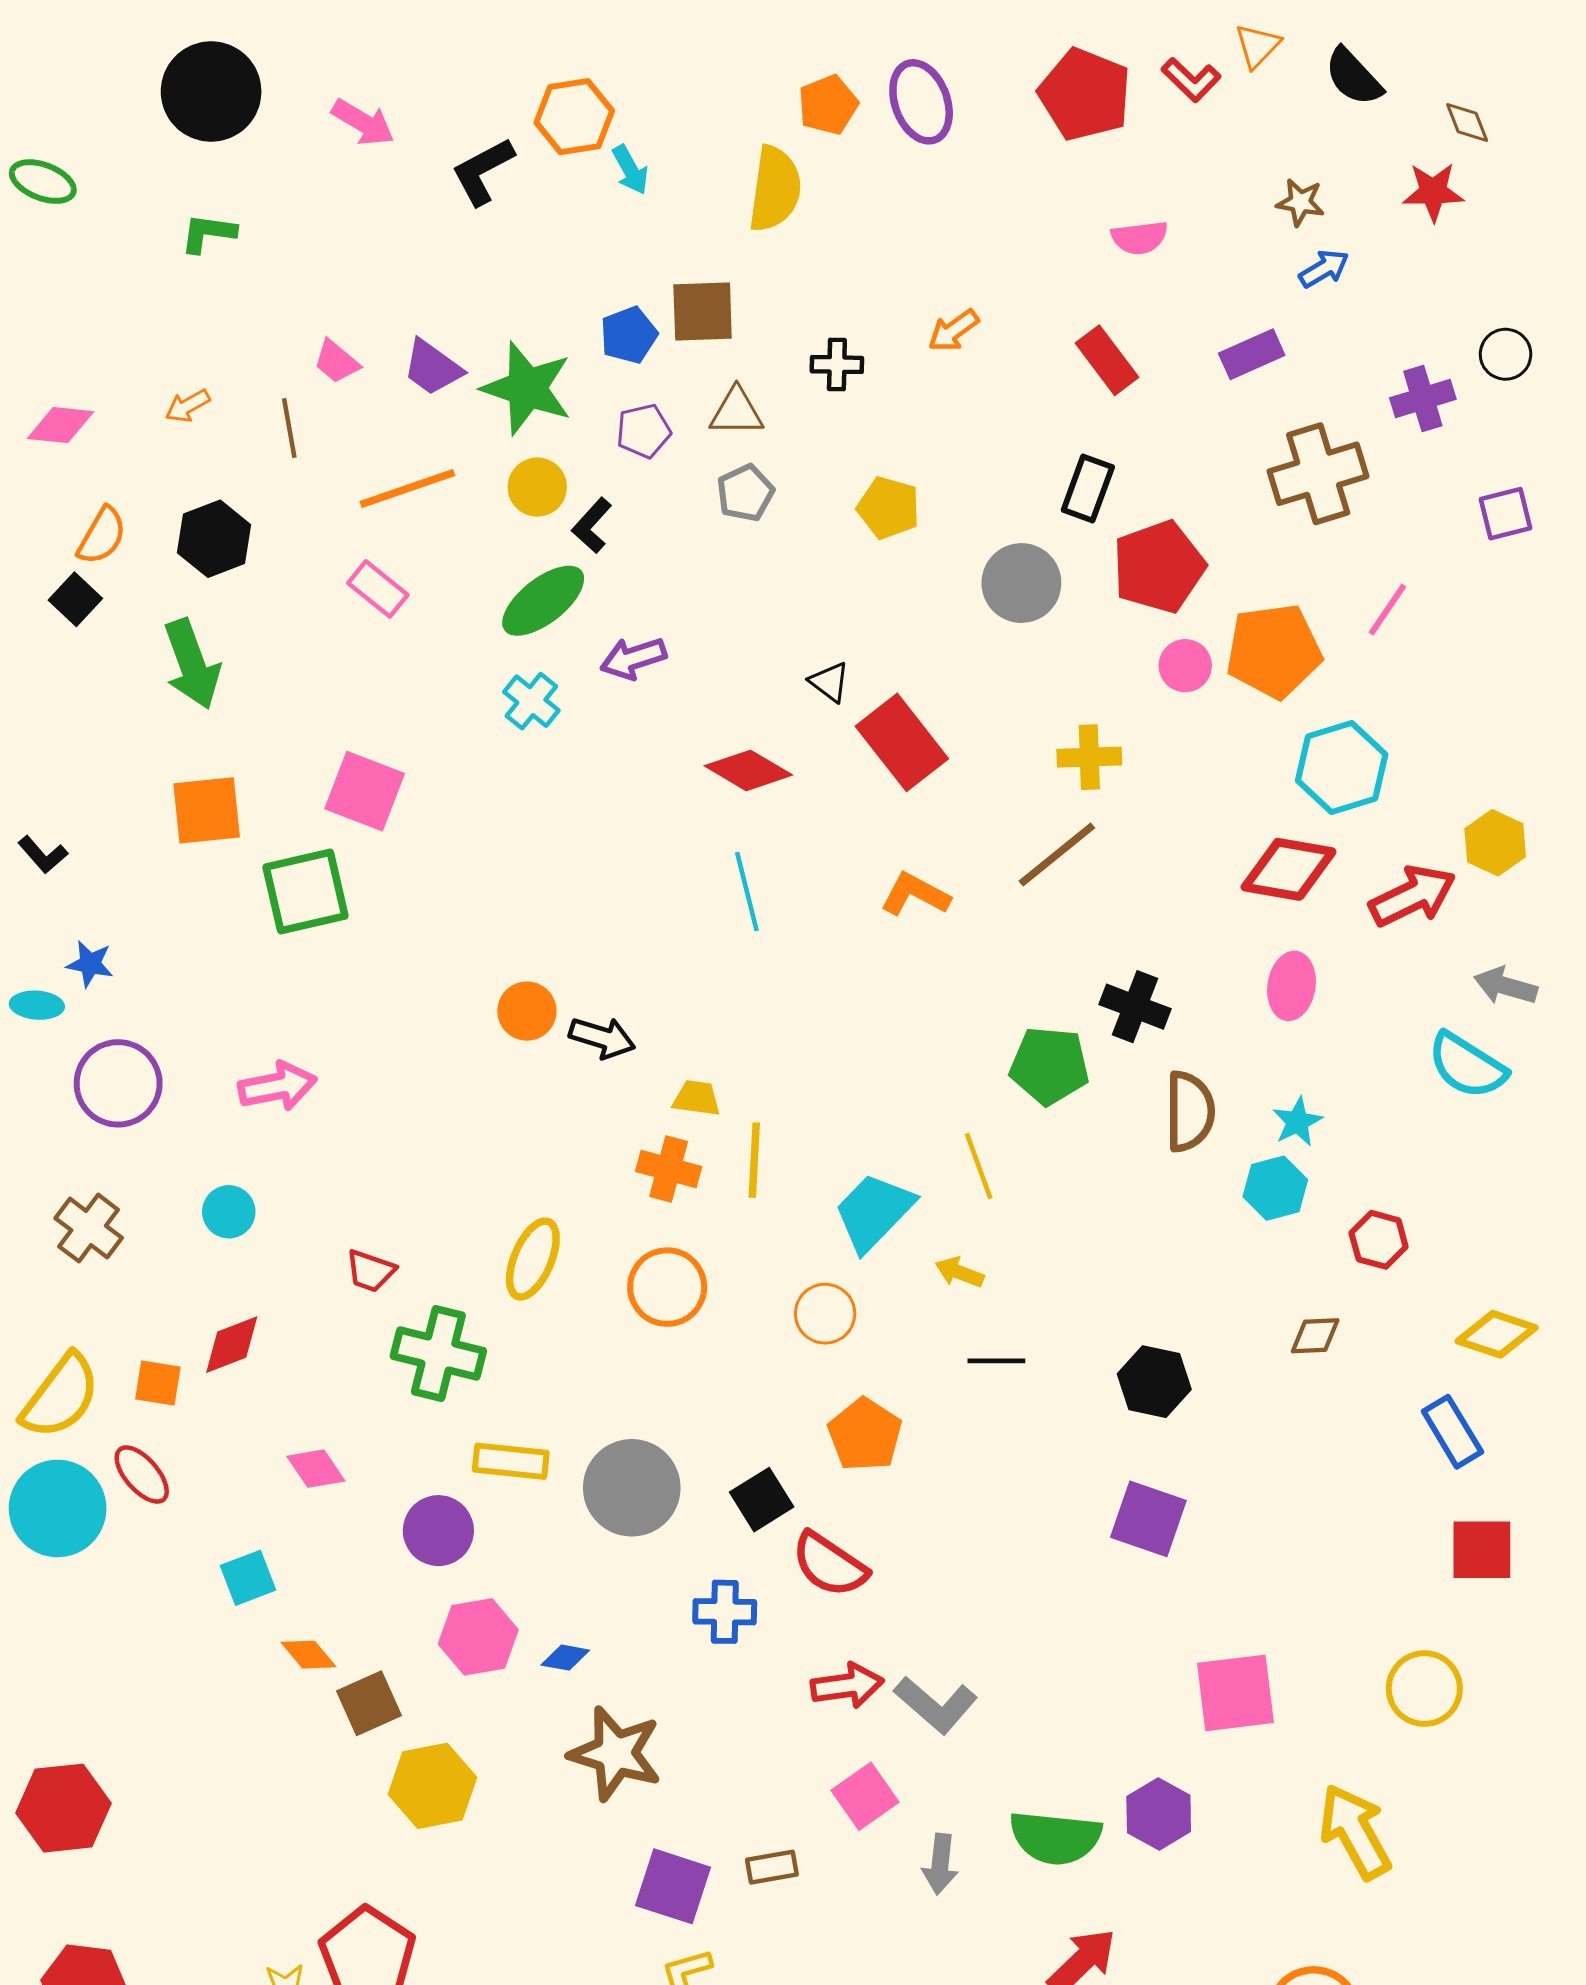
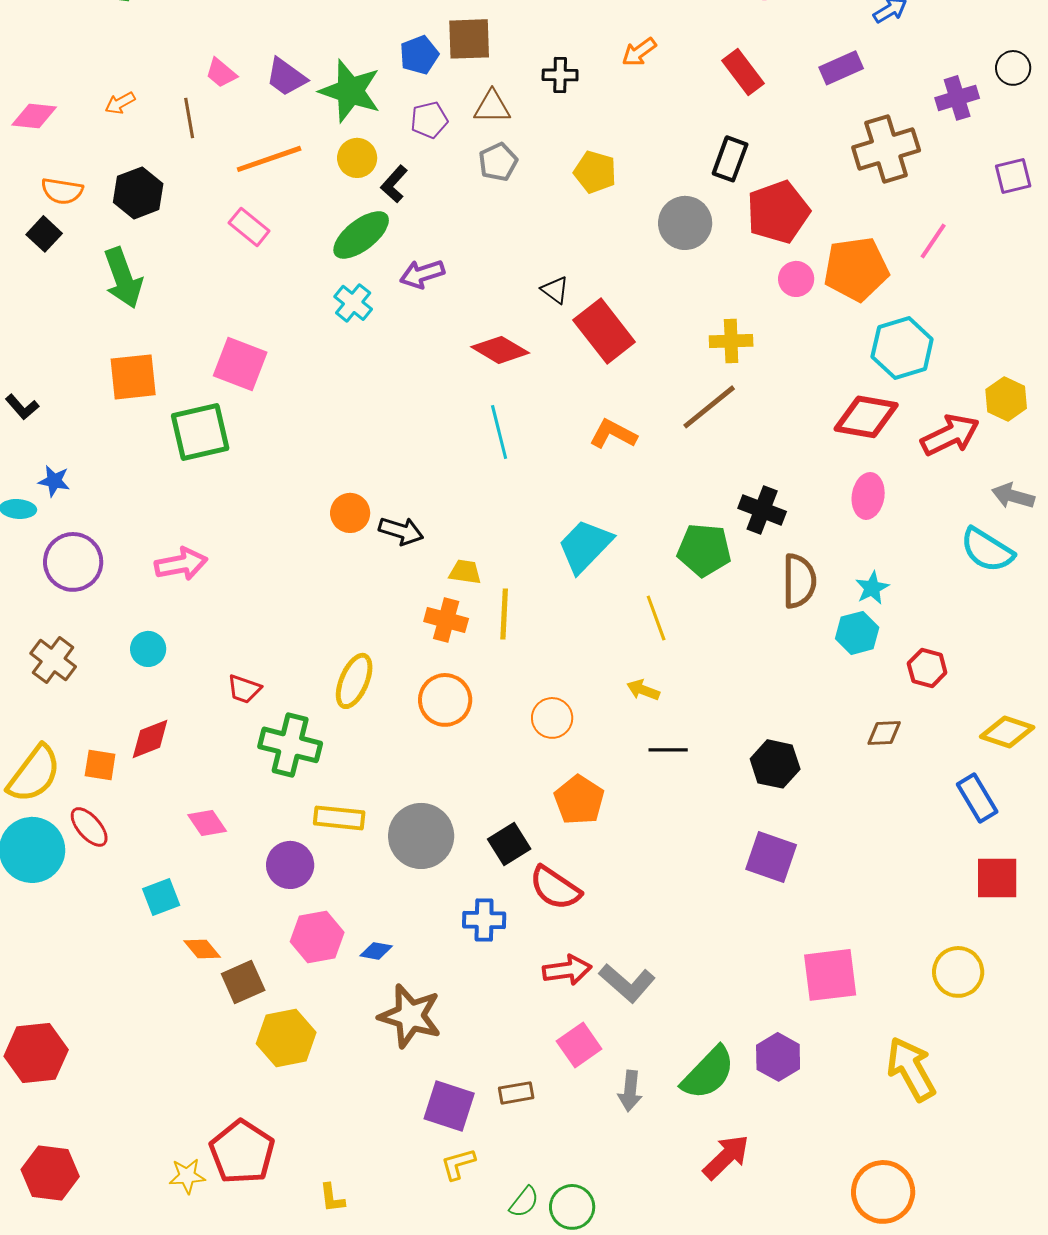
orange semicircle: (102, 536) -> (62, 191), turned 69
cyan trapezoid: (874, 1212) -> (585, 546), moved
green semicircle: (1055, 1838) -> (708, 1073), turned -52

